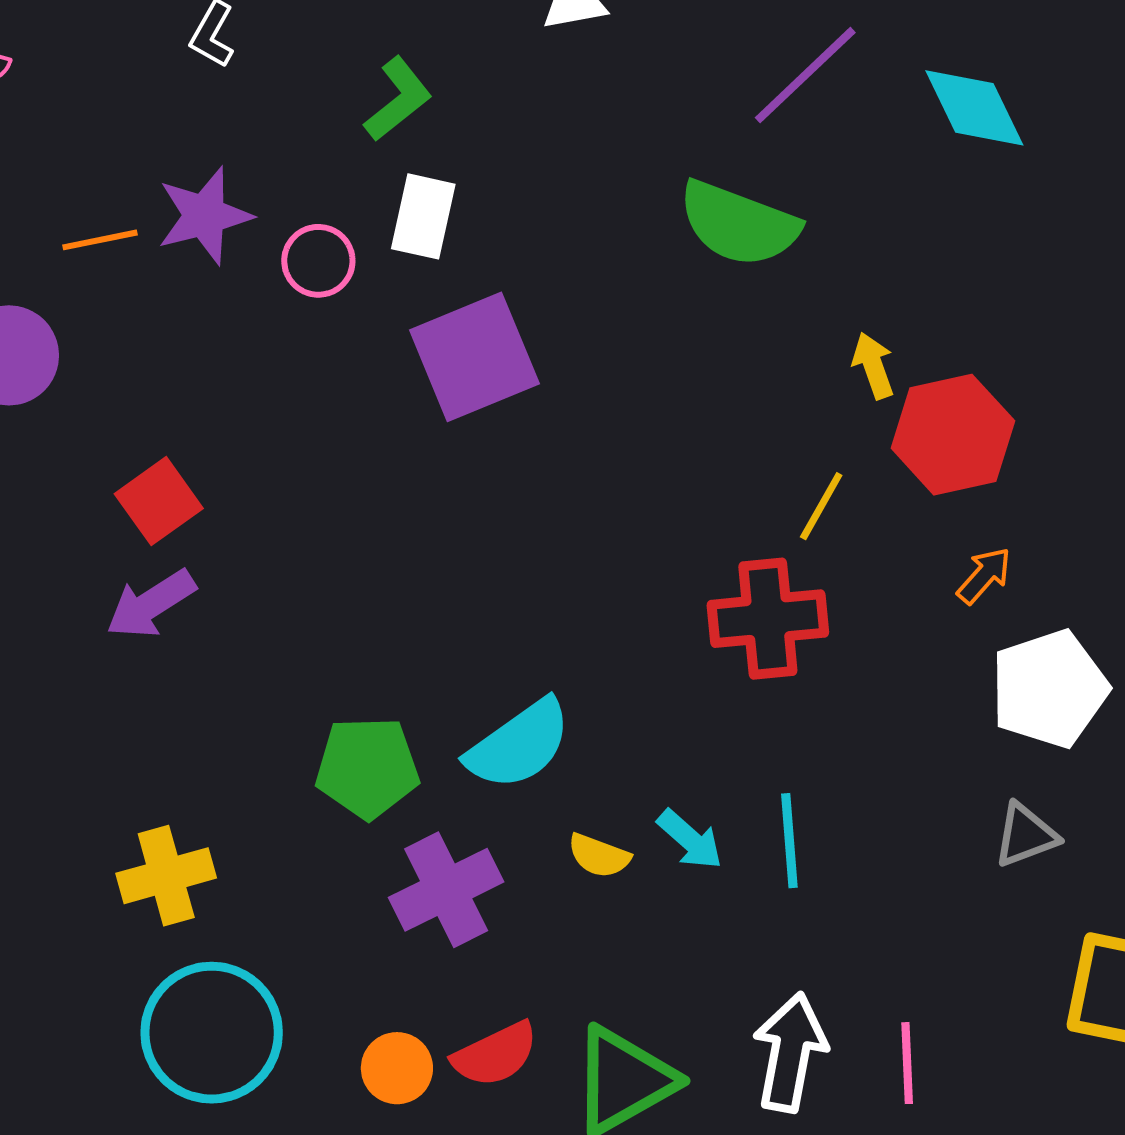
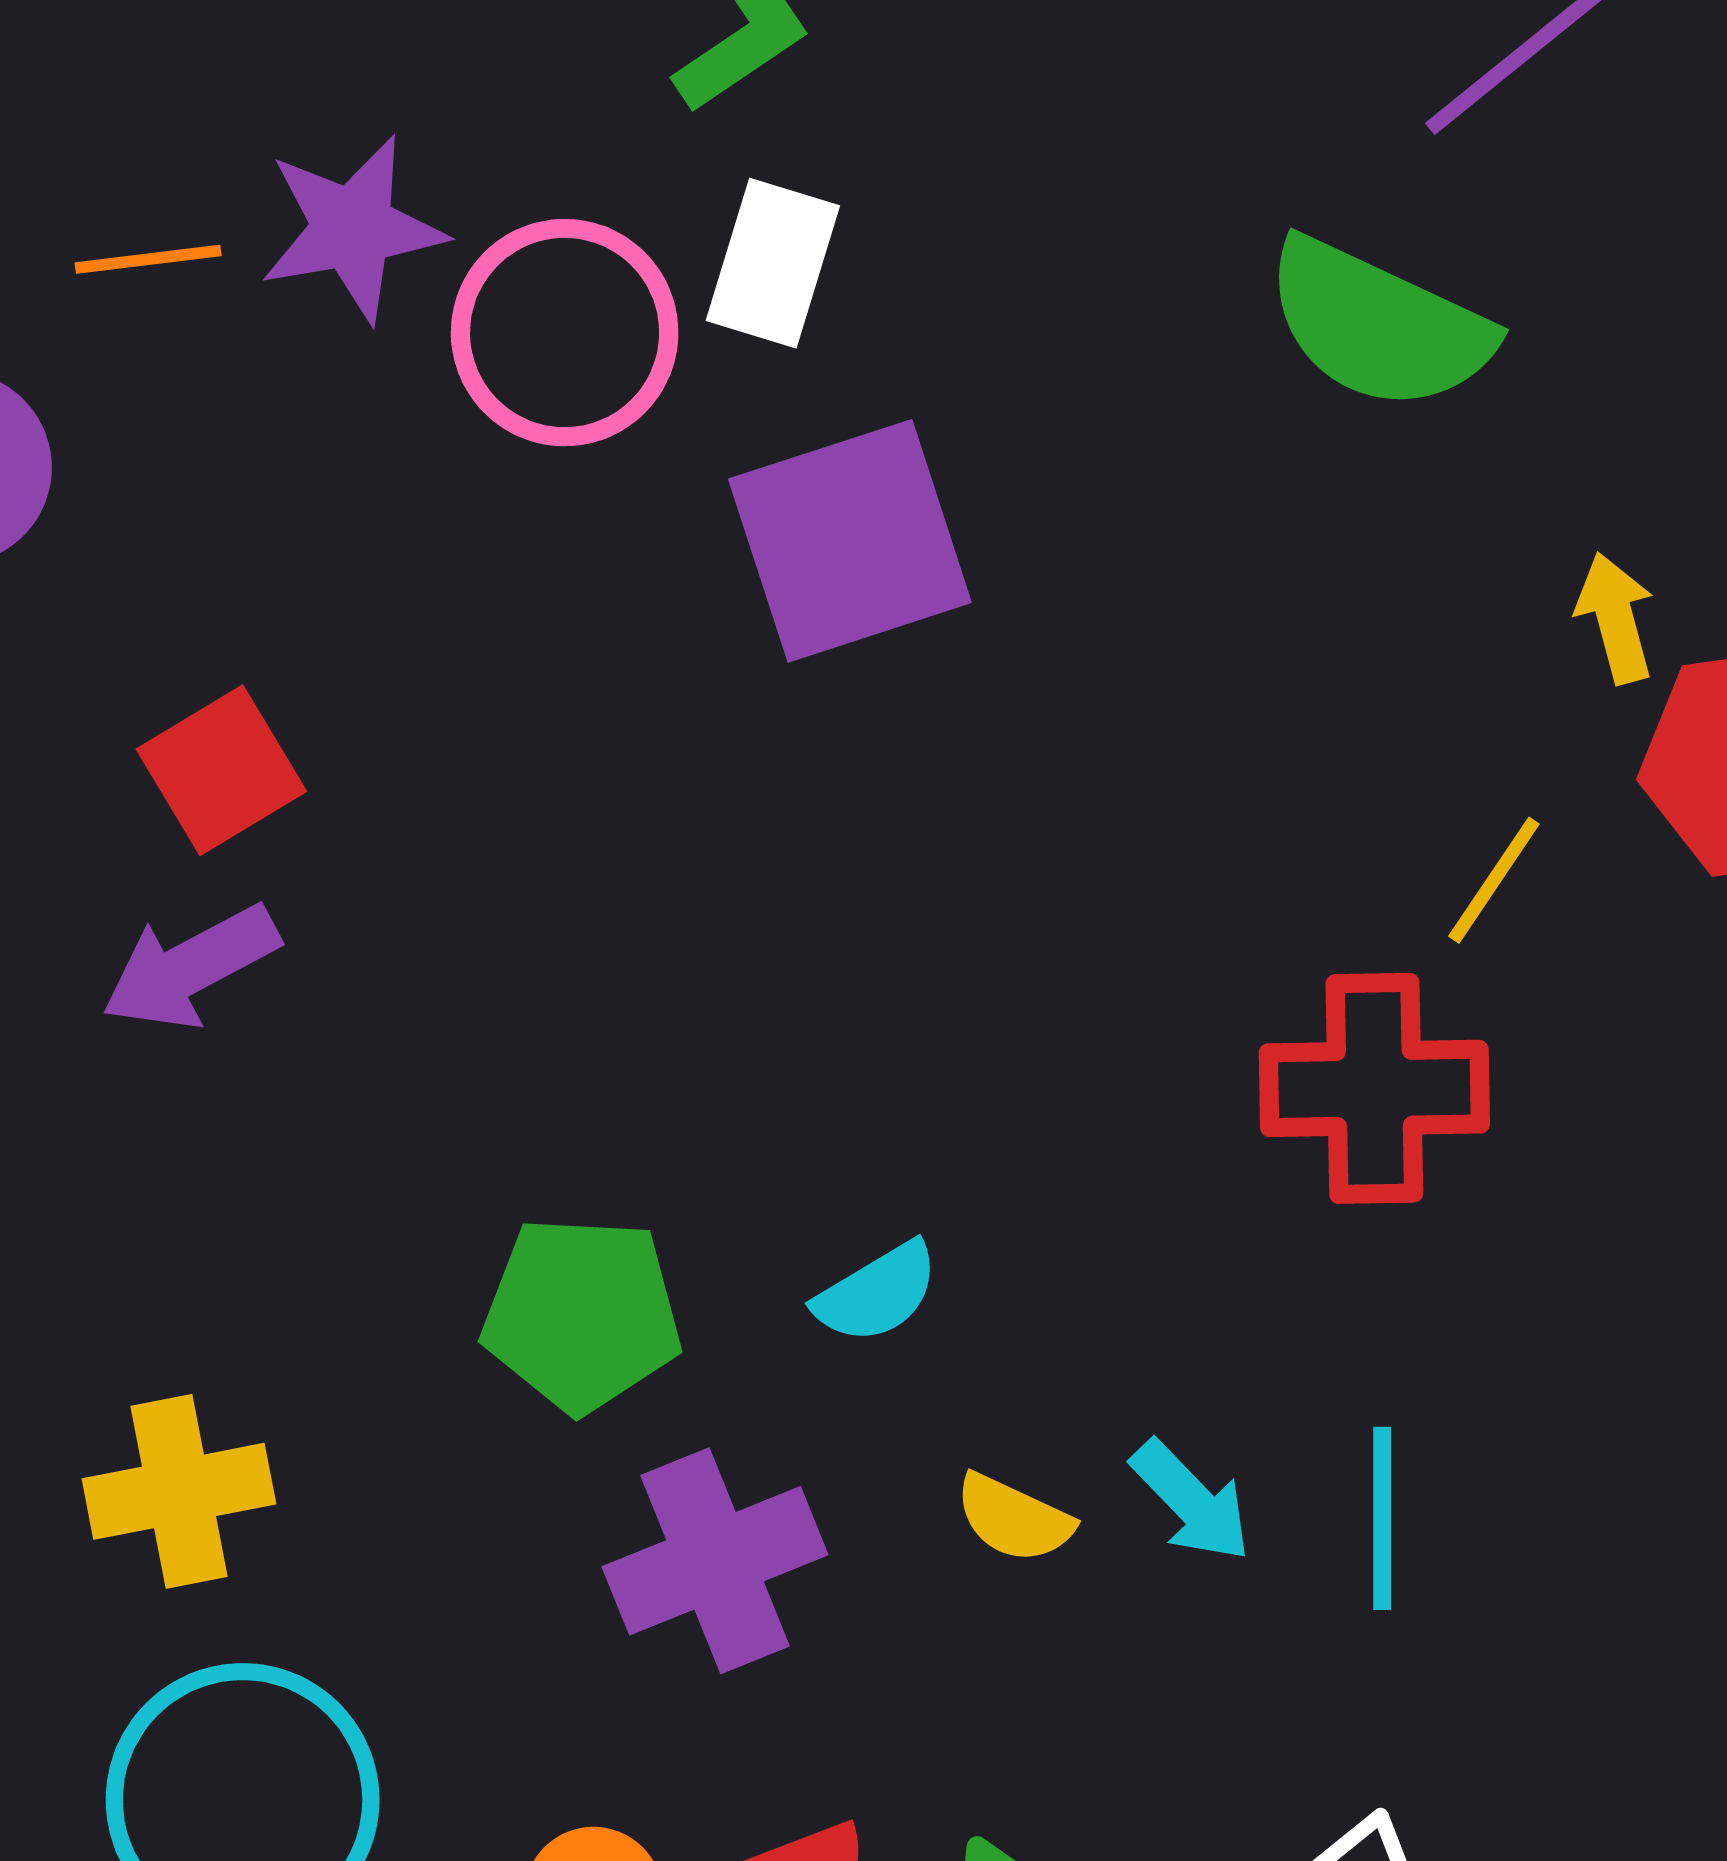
pink circle: (318, 261) -> (565, 333), size x1.6
cyan semicircle: (519, 745) -> (877, 1293), size x0.6

